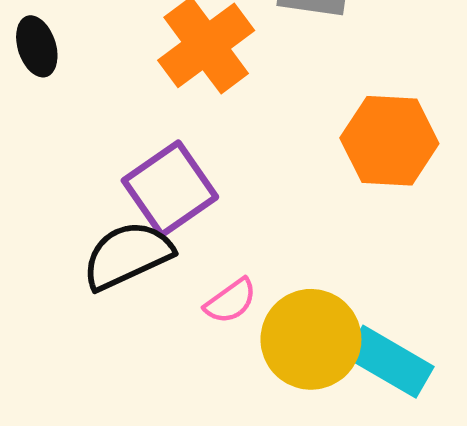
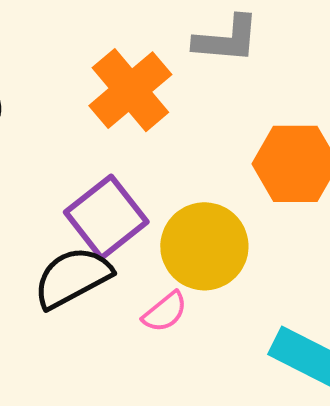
yellow circle: (311, 339) -> (204, 246), moved

